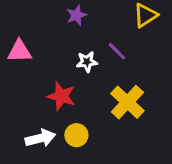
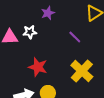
white star: (87, 62) -> (30, 32), moved

